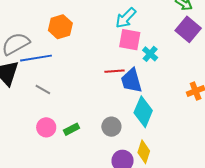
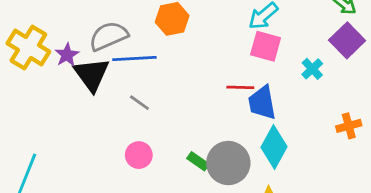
cyan cross: (150, 54) -> (312, 69), moved
gray circle: (111, 127) -> (228, 163), size x1.6
green rectangle: (71, 129) -> (198, 161), moved, turned 56

